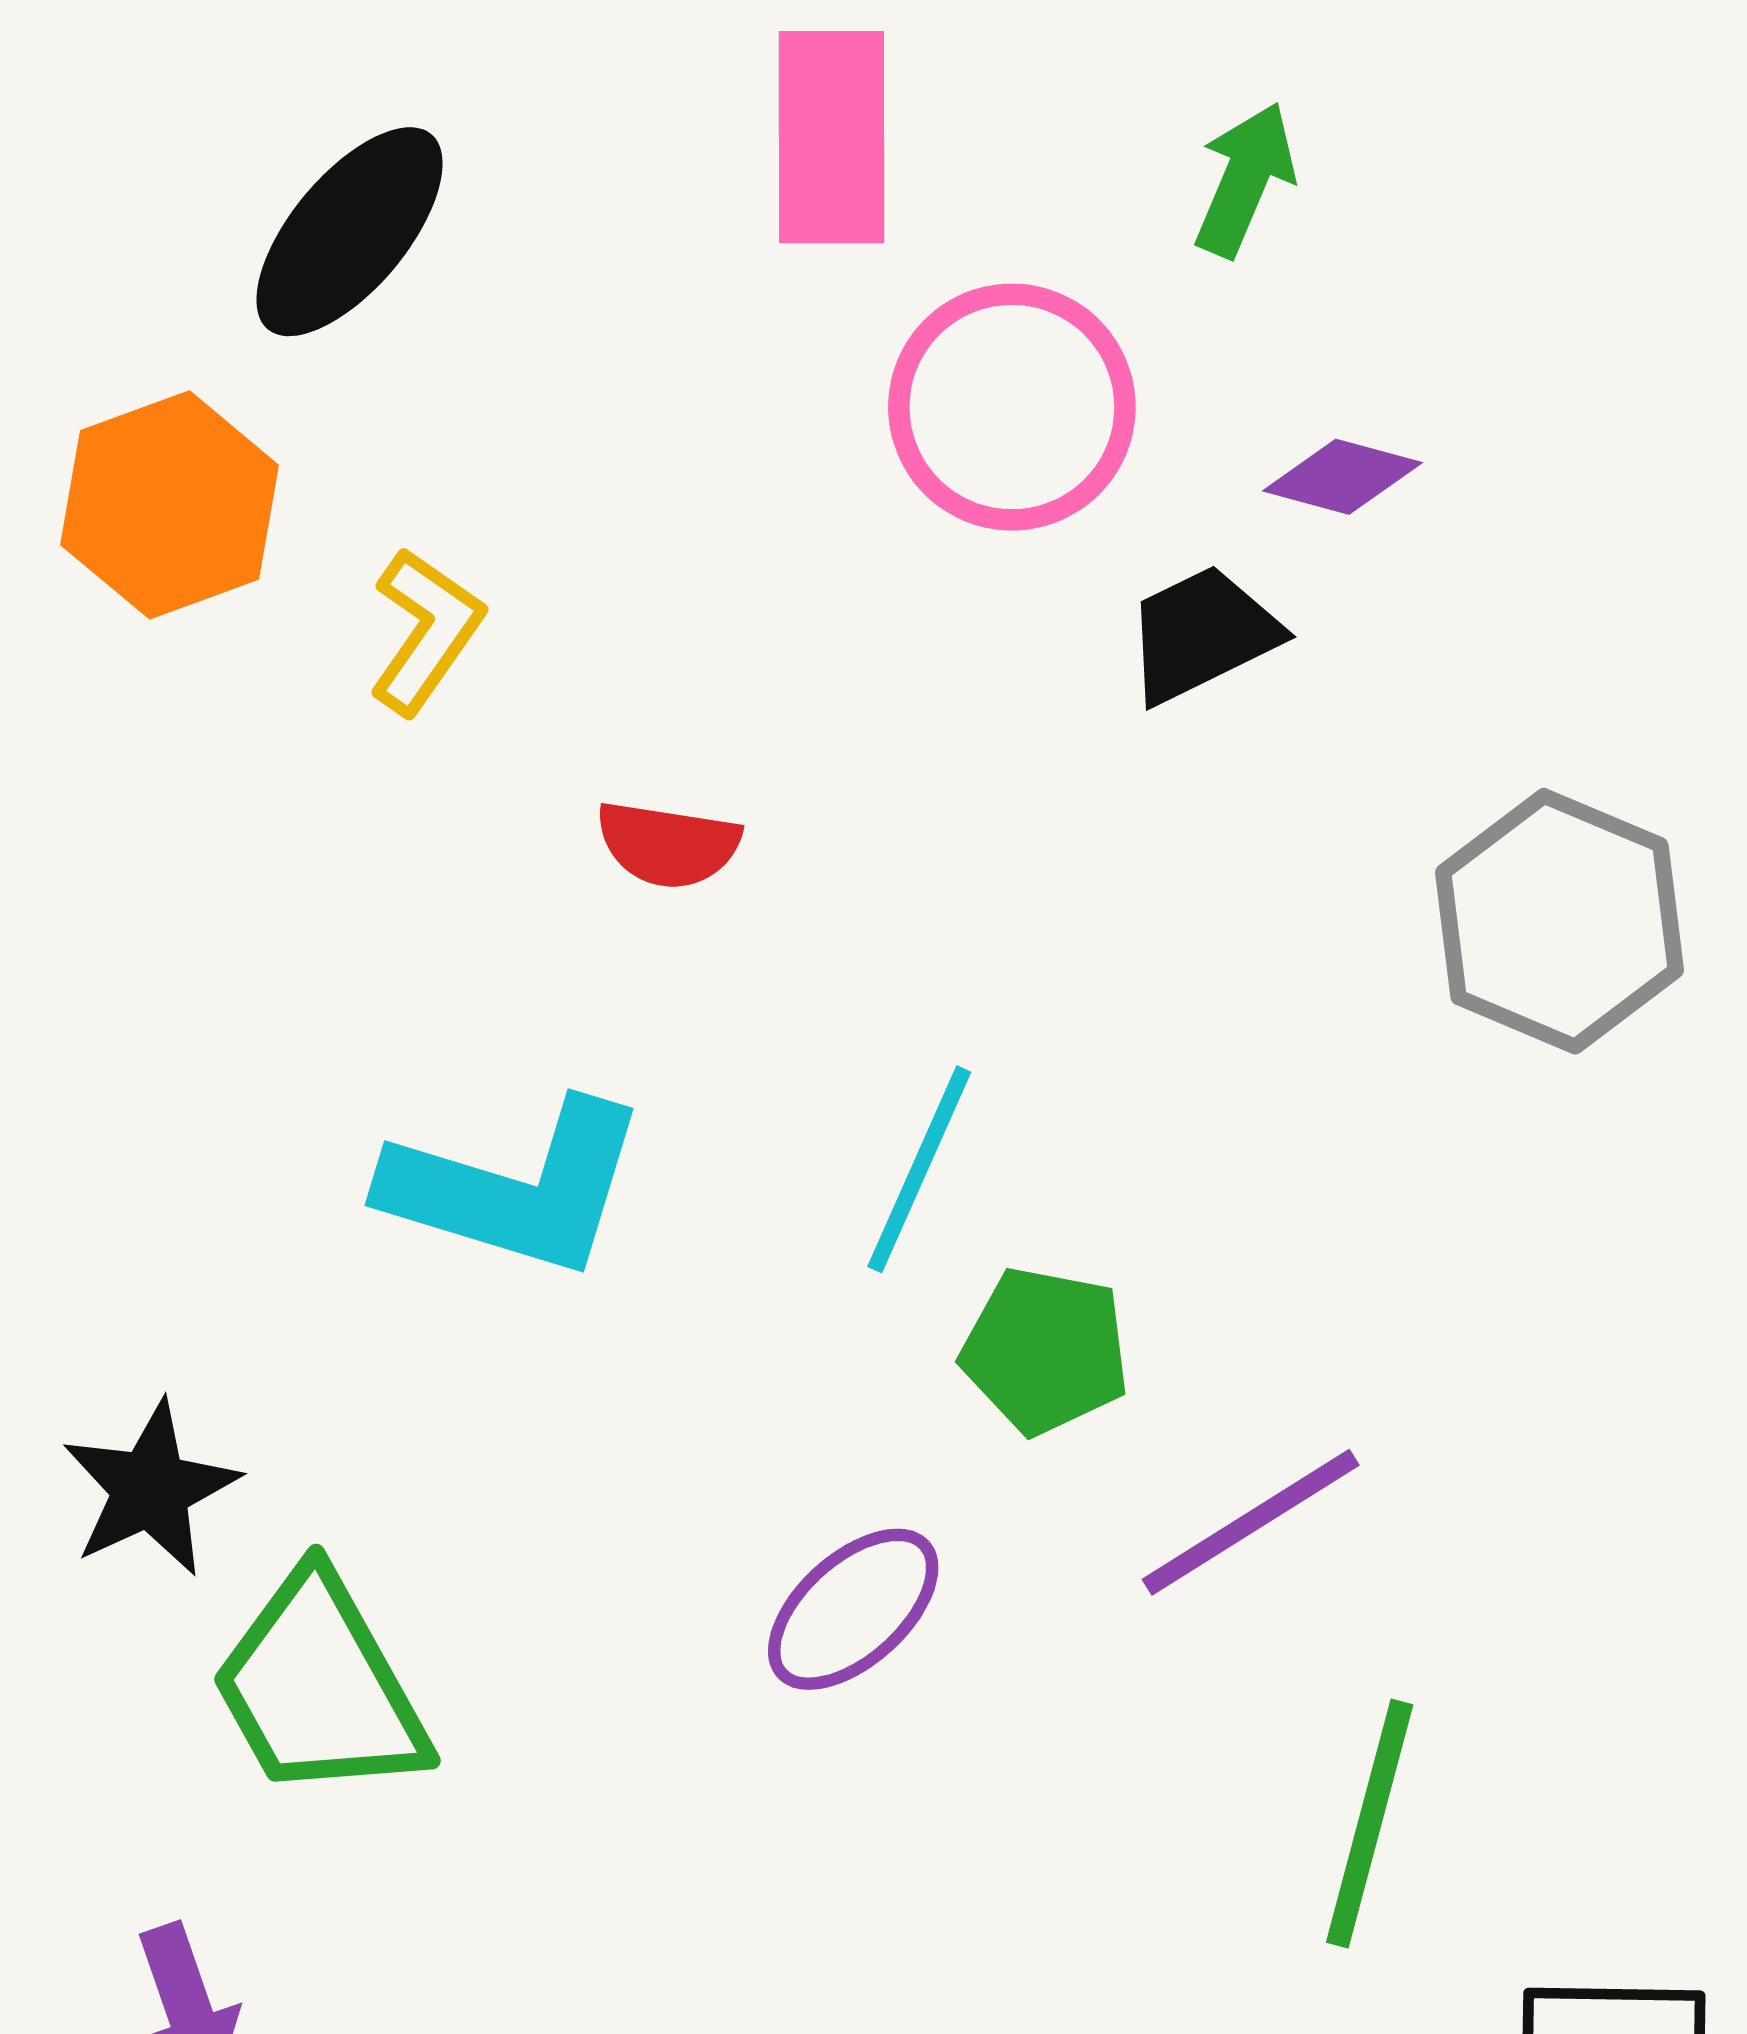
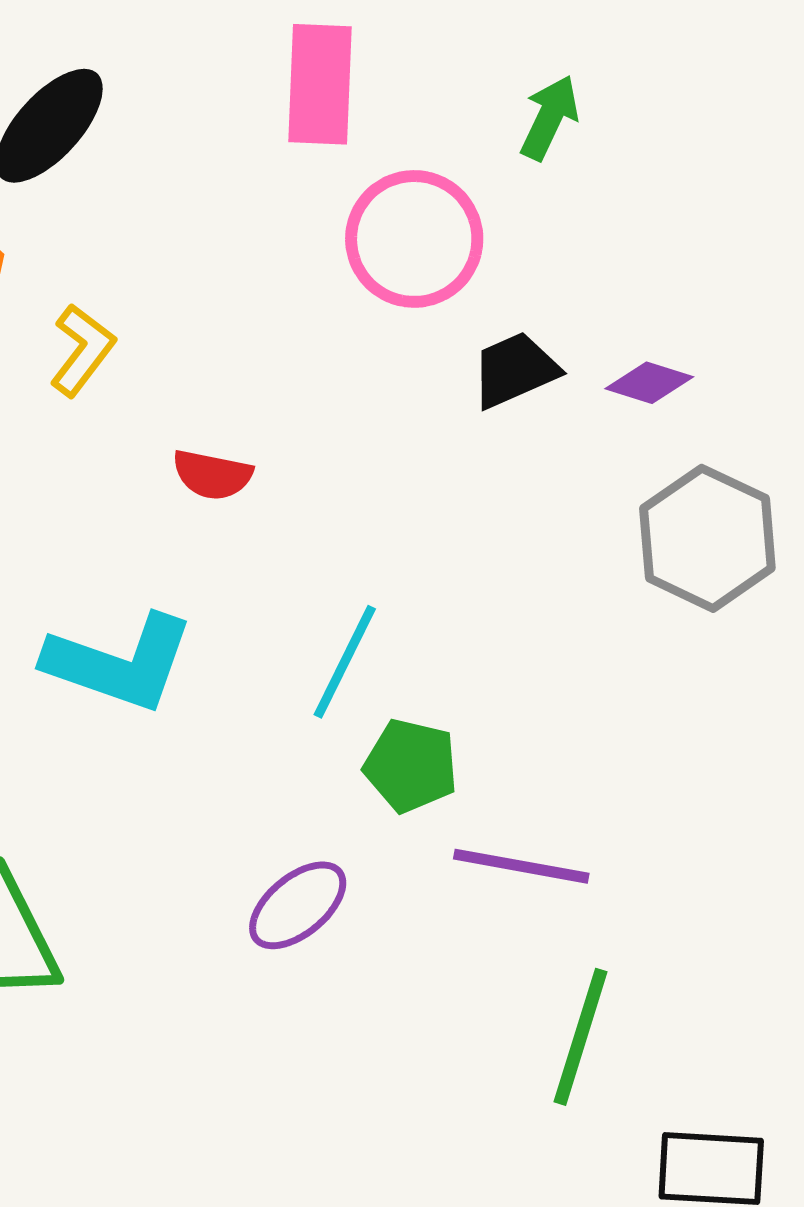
purple diamond: (1342, 477) -> (649, 383), moved
purple line: (1251, 1522) -> (521, 866), turned 40

